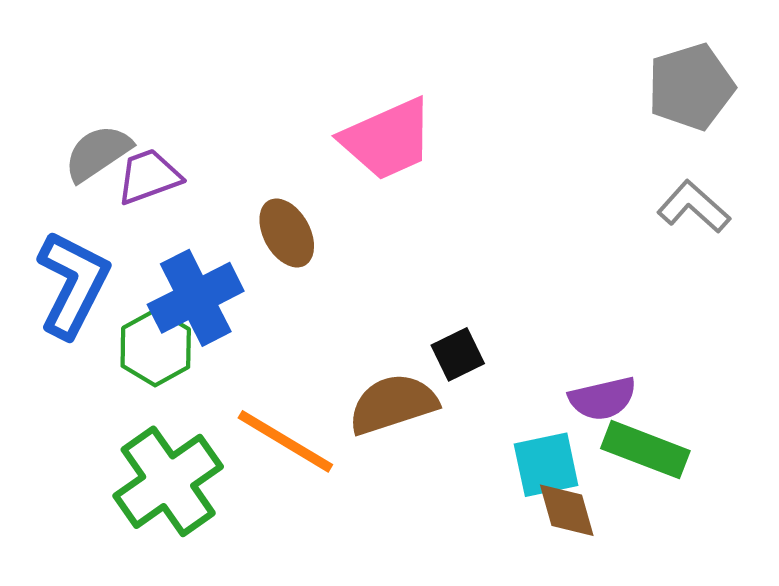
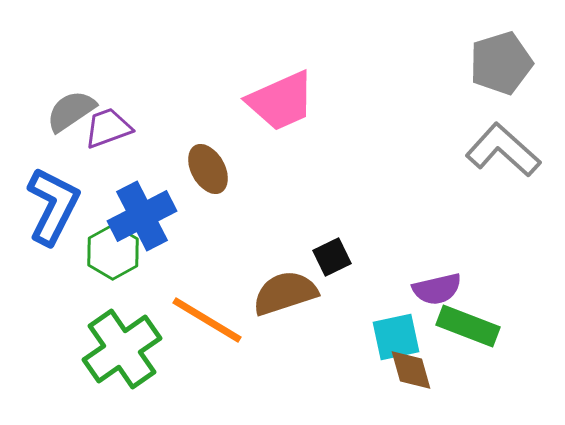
gray L-shape: (694, 207) -> (503, 150), size x1.4

